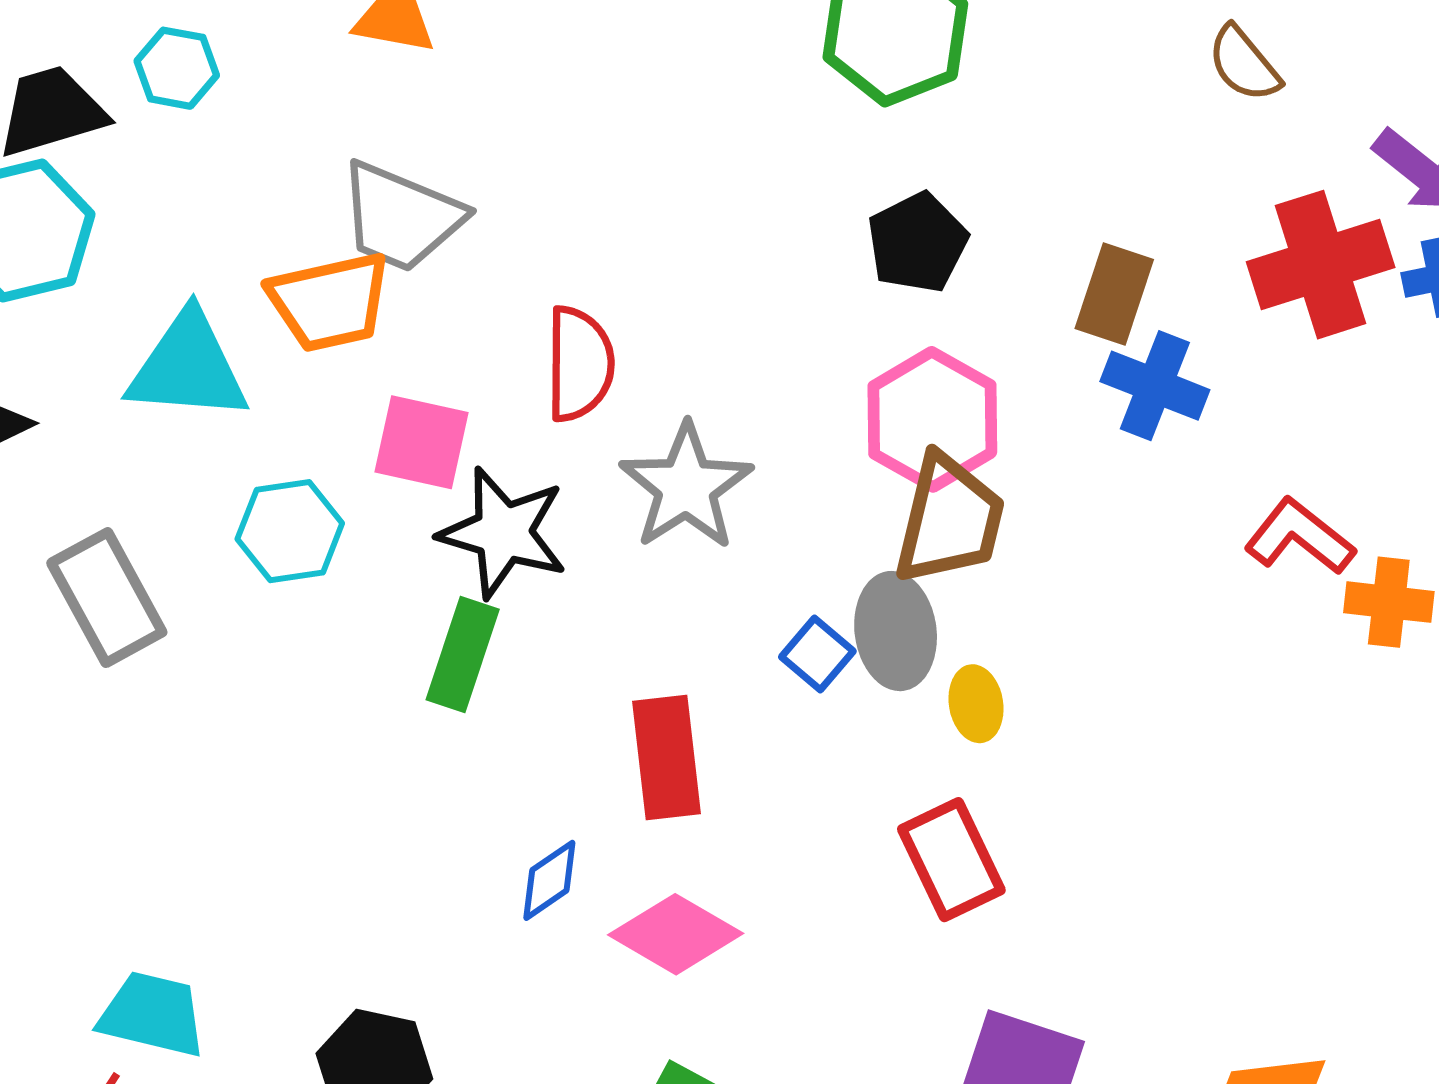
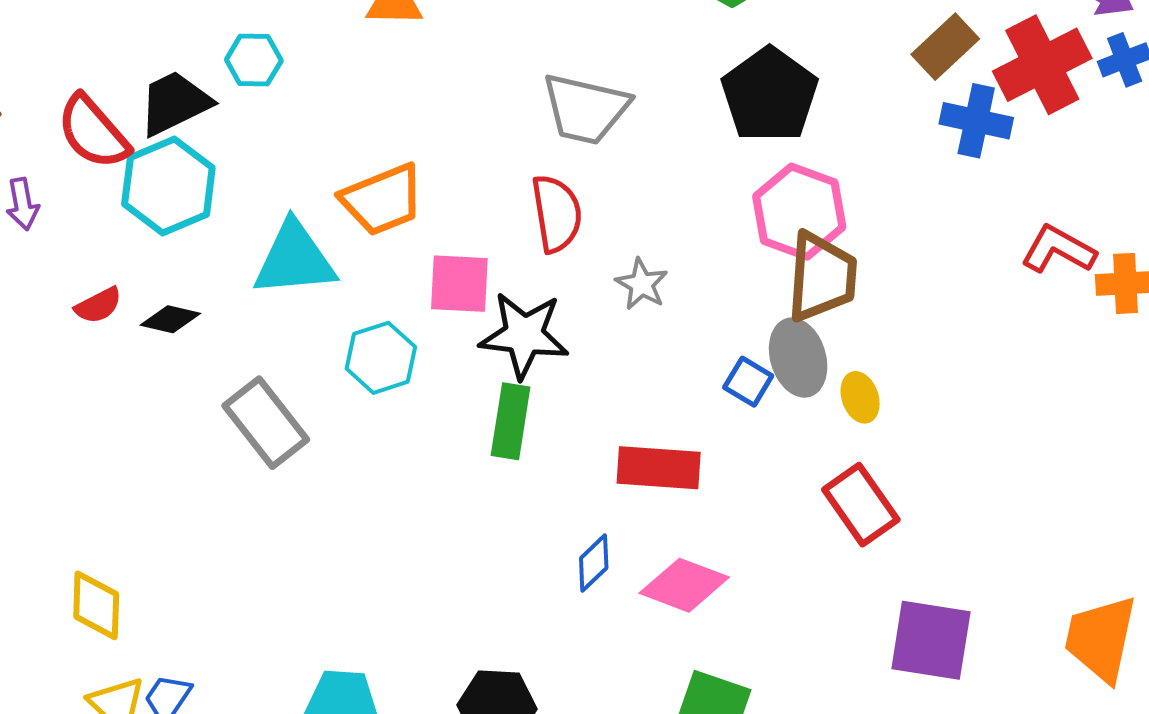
gray trapezoid: (401, 217) -> (586, 109), moved
black pentagon: (917, 243) -> (770, 95), size x1.4
brown rectangle: (1114, 294) -> (945, 47), moved, turned 38
blue cross: (1155, 386) -> (976, 121), moved
gray star: (686, 487) -> (642, 284), size x0.6
red rectangle: (667, 758) -> (659, 468), turned -70

